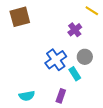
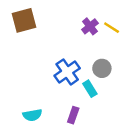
yellow line: (92, 11) -> (112, 28), moved
purple cross: (75, 30) -> (90, 26), moved

